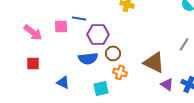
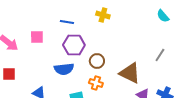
blue line: (79, 18) -> (67, 22), moved
brown circle: (113, 53) -> (97, 61), moved

